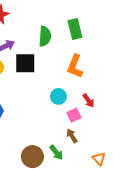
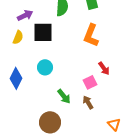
cyan circle: (58, 96) -> (45, 67), moved
green arrow: (56, 152) -> (64, 96), moved

